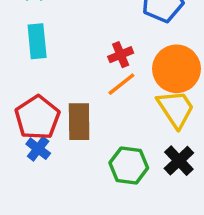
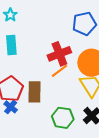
red cross: (121, 55) -> (59, 54), size x1.6

